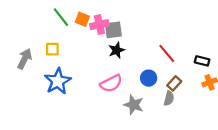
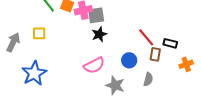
black rectangle: (202, 61) -> (170, 43), moved
blue star: (58, 81) -> (34, 73), moved
brown rectangle: (174, 83) -> (155, 54), moved, turned -32

